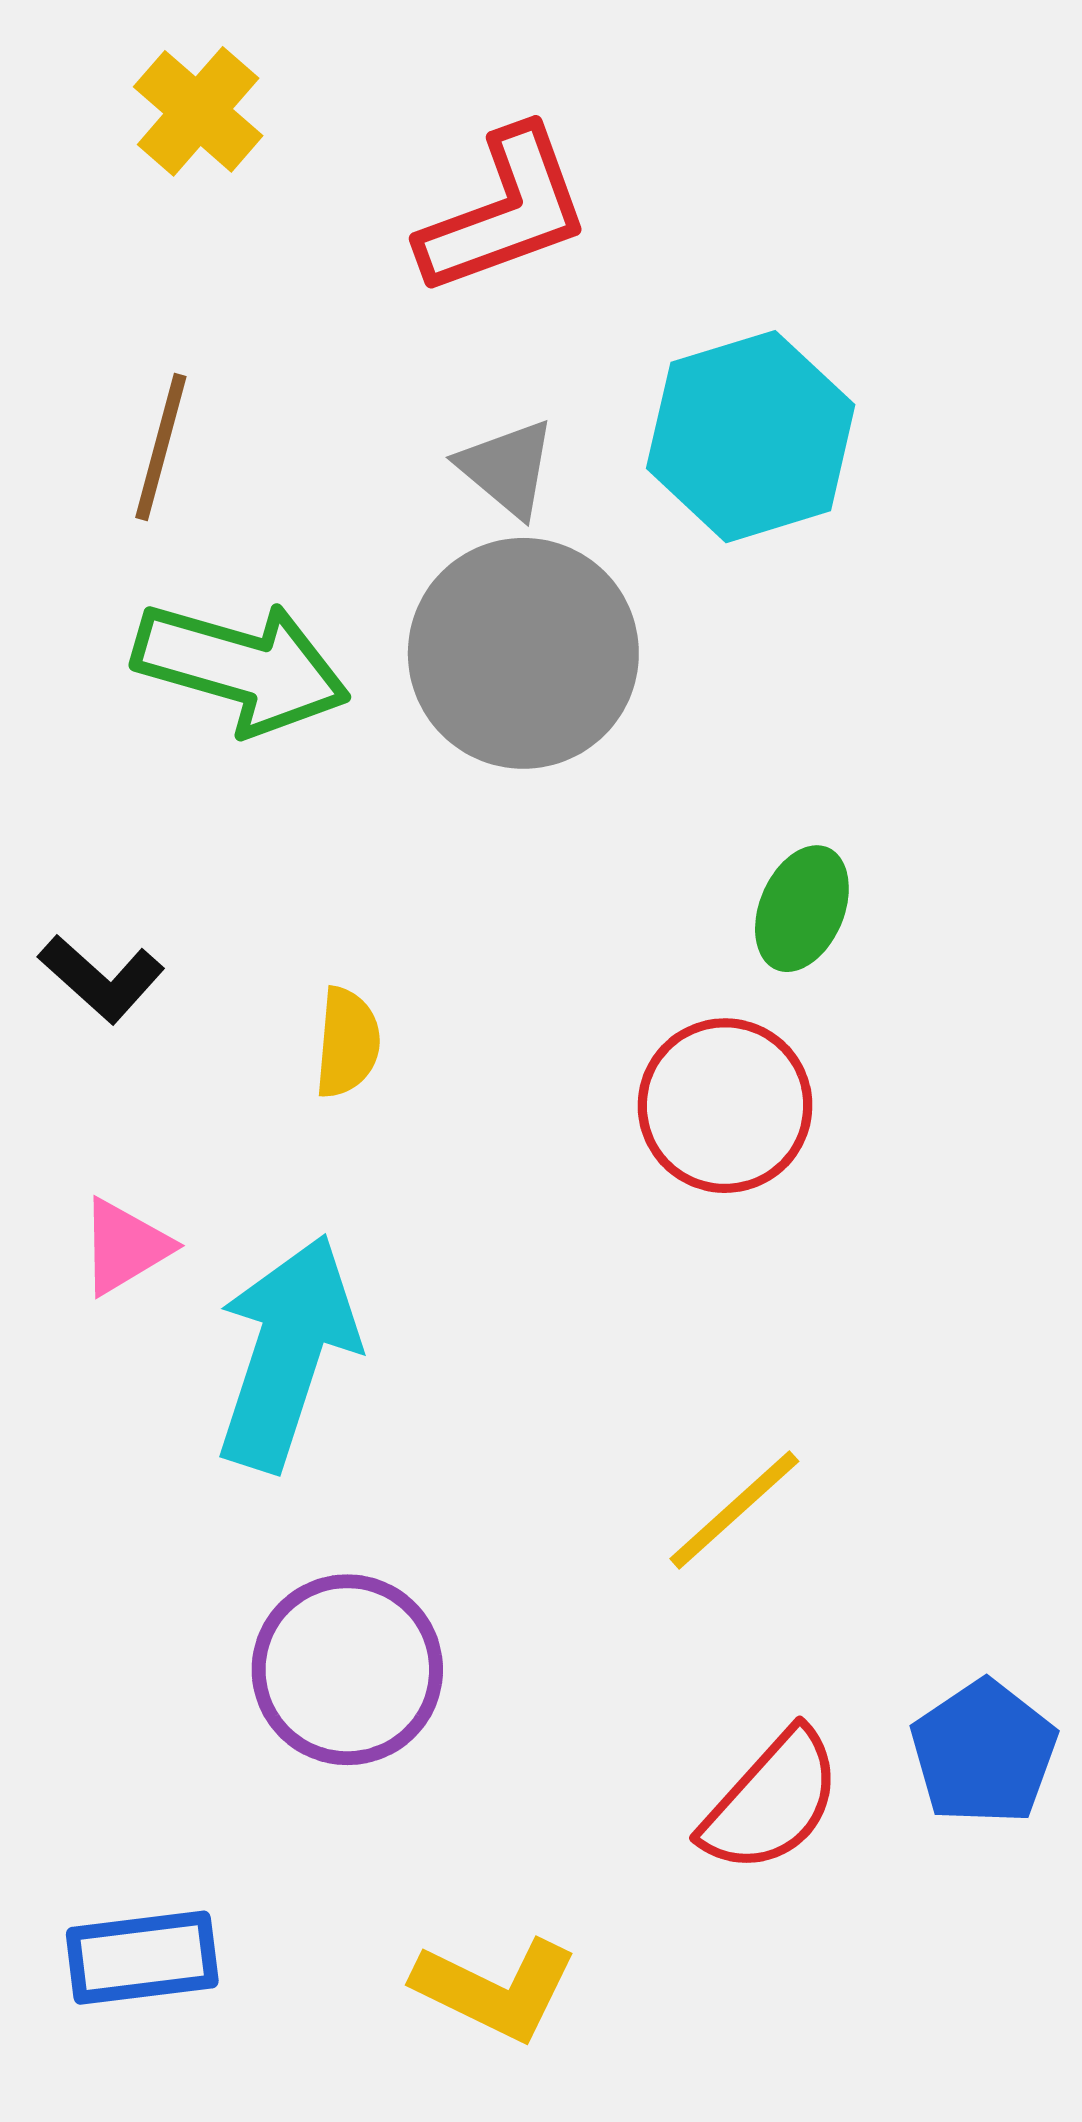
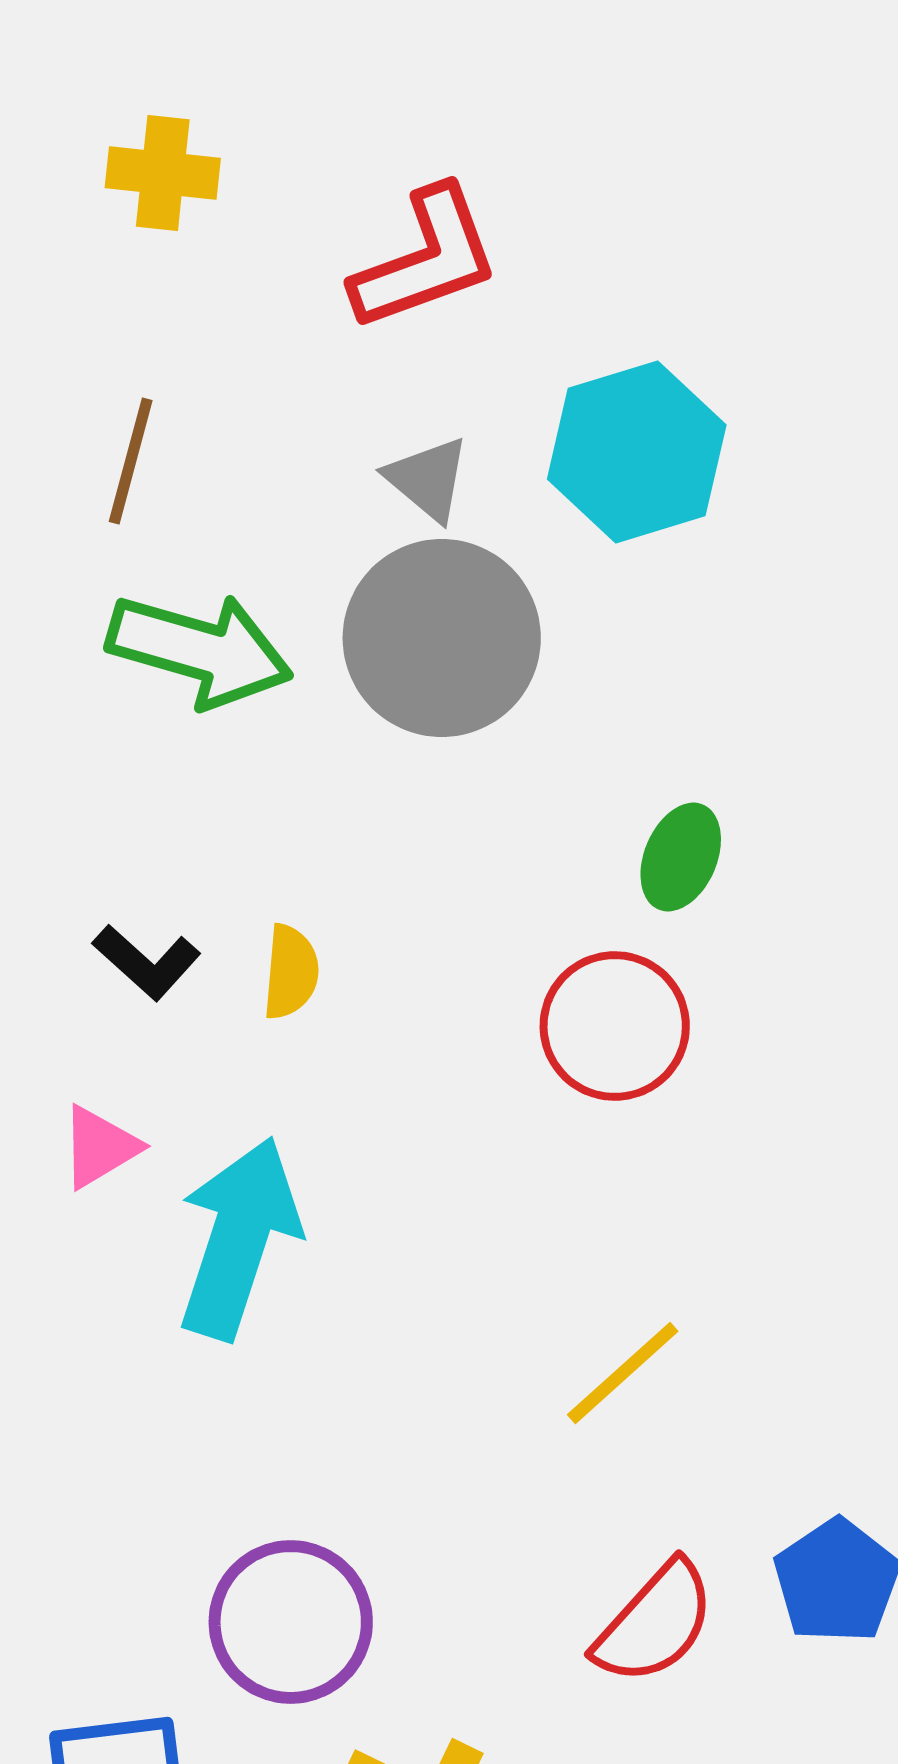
yellow cross: (198, 111) -> (163, 173), turned -35
black L-shape: (101, 979) -> (147, 962), moved
purple circle: (347, 1670) -> (291, 1622), moved

